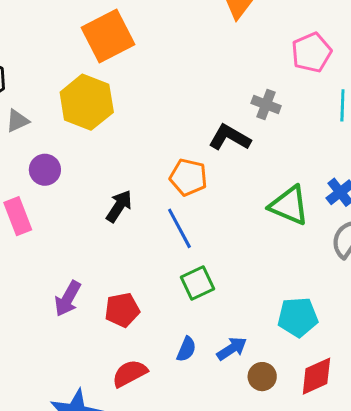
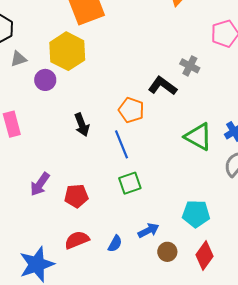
purple circle: (45, 170) -> (45, 80), moved
black arrow: (119, 206) -> (82, 125), turned 120
blue semicircle: (186, 349) -> (115, 244), moved
red diamond: (316, 376) -> (204, 256), turned -36

